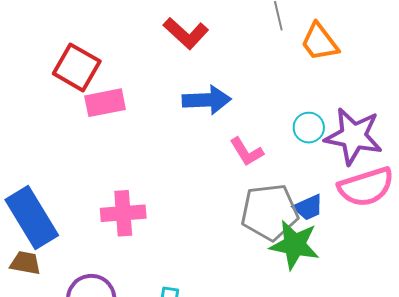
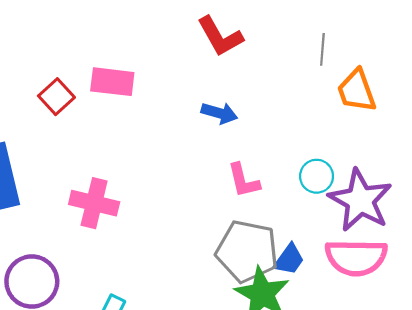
red square: (77, 67) -> (56, 97), moved, size x0.7
blue arrow: (207, 100) -> (219, 113), size x0.7
blue trapezoid: (308, 207) -> (289, 259), turned -48

